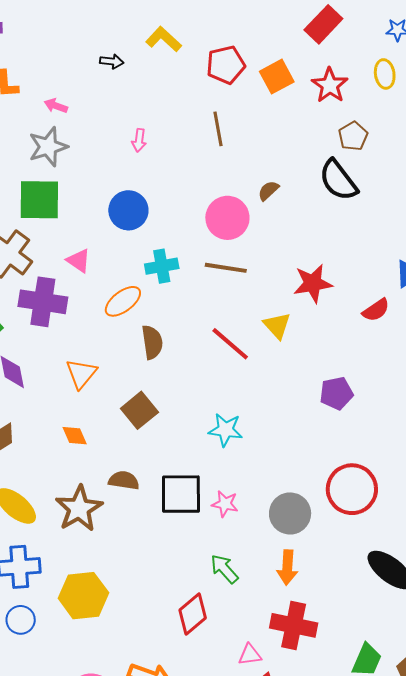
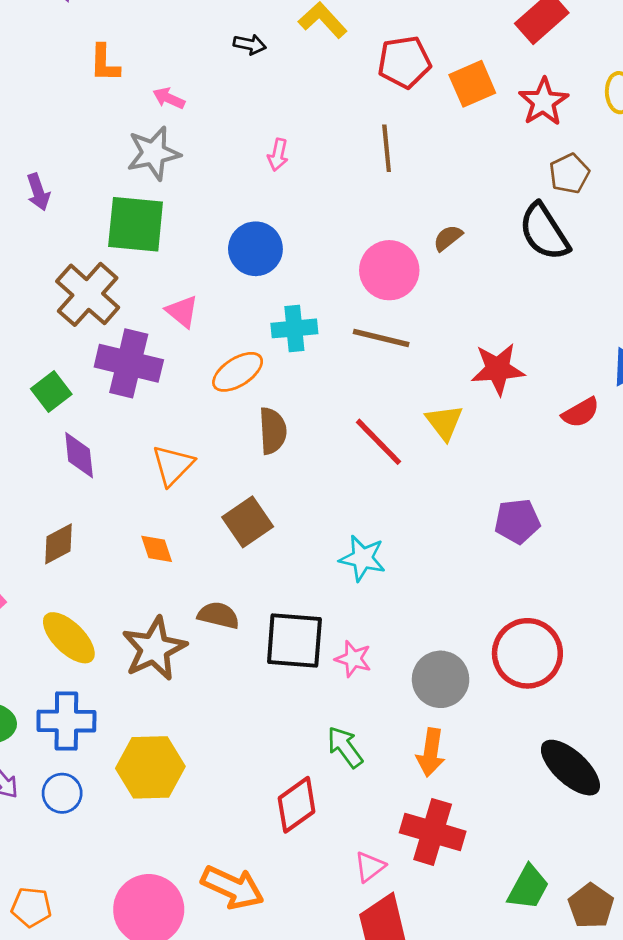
pink triangle: (250, 655) -> (370, 867), turned -35

